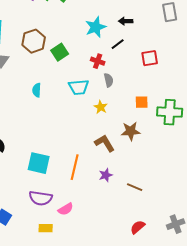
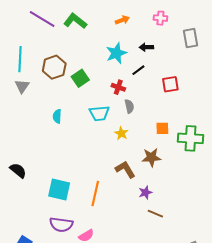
purple star: (106, 175) -> (145, 193), moved

